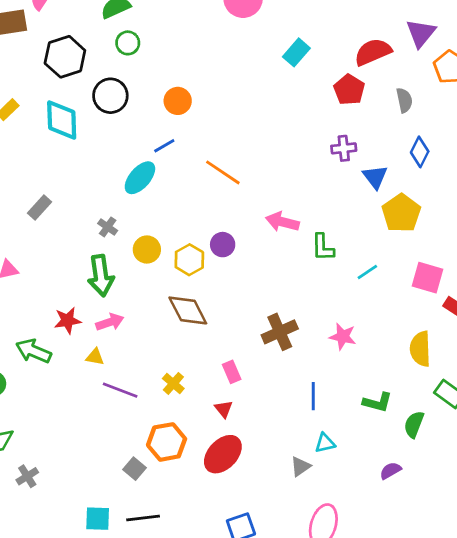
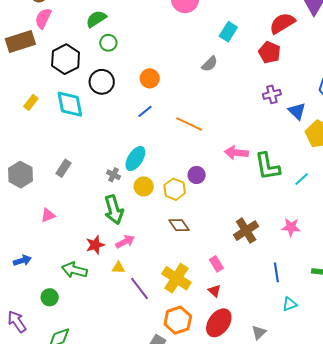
gray semicircle: (404, 100) -> (210, 64), moved, turned 66
cyan ellipse: (140, 178) -> (135, 159), moved
green L-shape: (323, 247) -> (267, 166), size x1.4
brown diamond: (188, 310) -> (179, 225), size x0.7
yellow cross: (173, 383) -> (176, 278), size x1.8
purple line: (120, 390) -> (140, 288), turned 40
gray triangle: (300, 466) -> (259, 332), moved

